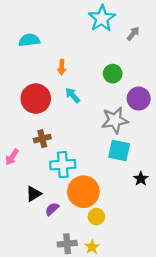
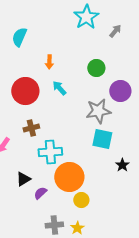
cyan semicircle: (29, 40) -> (19, 37), turned -60

